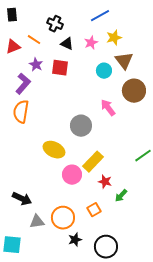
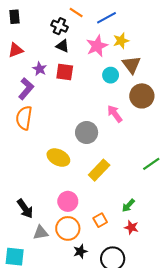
orange line: (34, 40) -> (76, 13), moved
pink star: (91, 43) -> (97, 46), size x1.5
black triangle: (67, 44) -> (63, 46), moved
pink circle: (72, 175) -> (68, 201), moved
red star: (105, 182) -> (131, 227), moved
black arrow: (22, 199) -> (25, 209), turned 30

